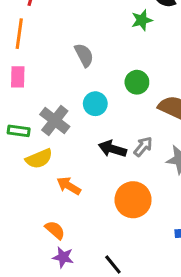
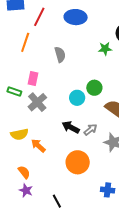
gray semicircle: (84, 55) -> (60, 54), moved
pink rectangle: (18, 77) -> (33, 79), moved
cyan circle: (95, 104) -> (77, 98), moved
green rectangle: (19, 131) -> (14, 91), moved
yellow semicircle: (39, 159) -> (19, 134), moved

